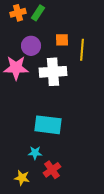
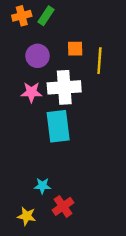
pink star: (16, 68) -> (31, 92), moved, size x0.7
cyan rectangle: (48, 125) -> (58, 126), moved, turned 76

